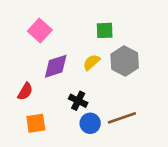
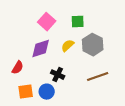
pink square: (40, 30) -> (47, 22), moved
brown line: (122, 118) -> (98, 77), moved
blue circle: (90, 123) -> (47, 92), moved

